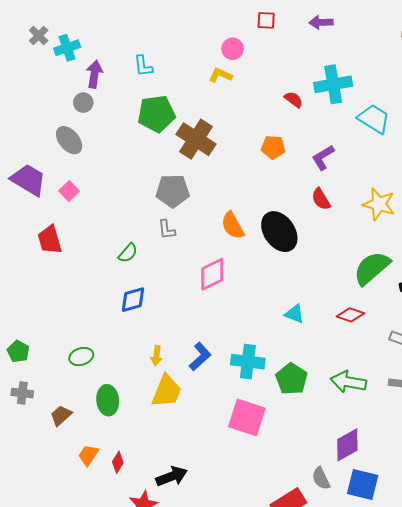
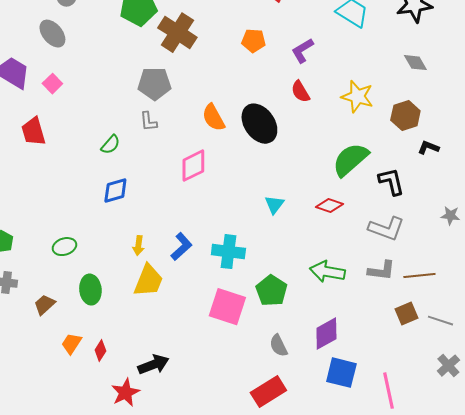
cyan triangle: (295, 314) -> (274, 205), turned 45
green pentagon: (292, 379) -> (271, 291), moved
gray semicircle: (321, 478) -> (278, 346), moved

